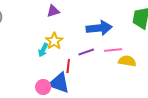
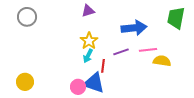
cyan arrow: (43, 50) -> (88, 56), moved

